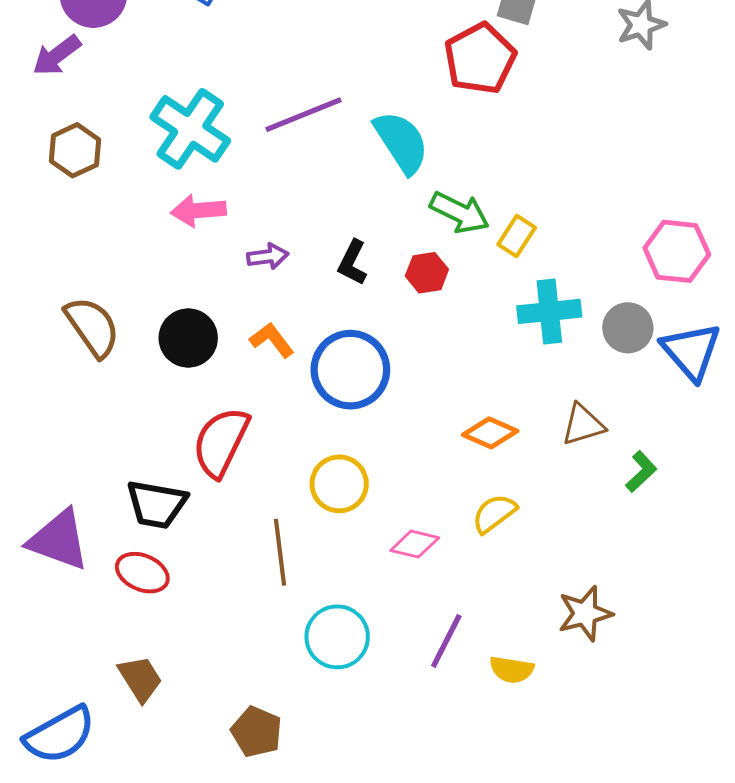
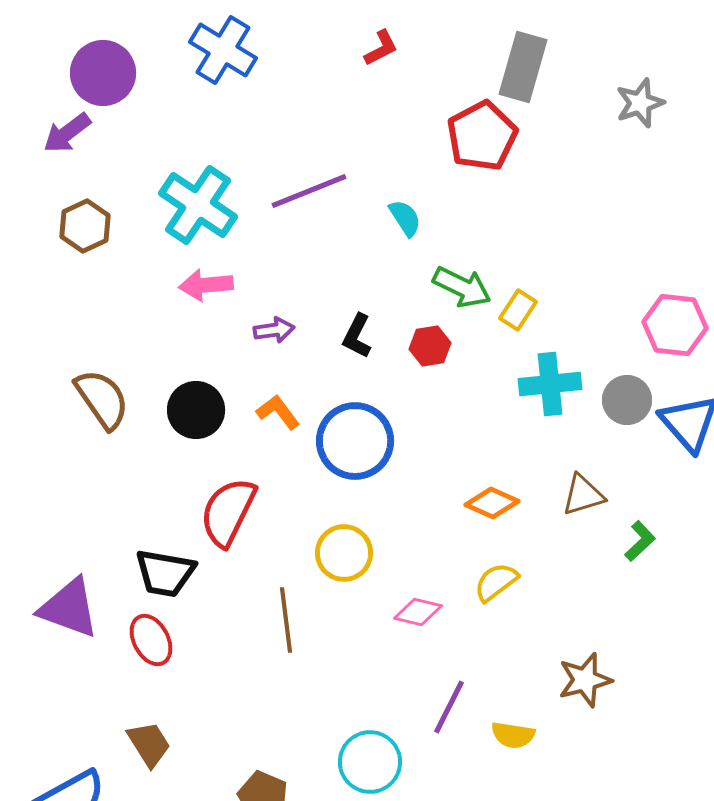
cyan semicircle: (401, 142) -> (405, 218), size x0.6
red ellipse: (142, 573) -> (151, 640), turned 39
cyan circle: (337, 637) -> (370, 762), moved

